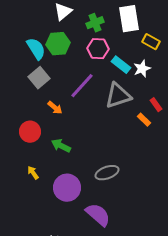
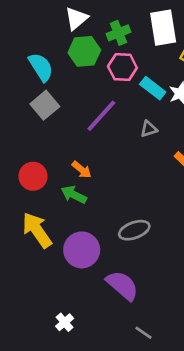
green hexagon: (58, 44) -> (84, 51), moved
gray triangle: (118, 96) -> (149, 129), size x0.5
orange arrow: (55, 108) -> (82, 170), moved
yellow arrow: (33, 173) -> (37, 230), size x2.0

